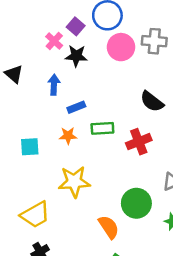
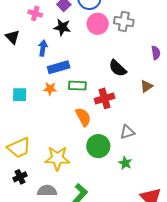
pink cross: (54, 41) -> (35, 13), moved, turned -32
blue rectangle: (76, 107) -> (59, 67), size x1.5
yellow star: (74, 182) -> (57, 158), moved
orange semicircle: (109, 227) -> (83, 117), moved

